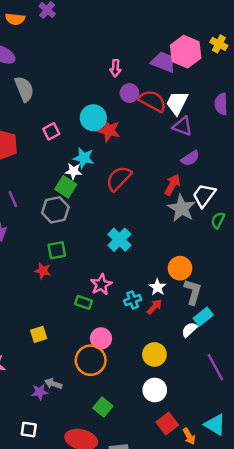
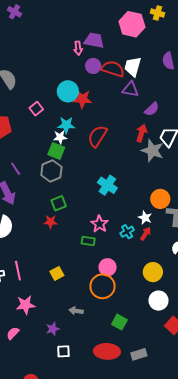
purple trapezoid: (163, 62) -> (94, 40), moved
purple triangle: (182, 126) -> (130, 89), moved
purple star: (40, 392) -> (53, 329), moved

